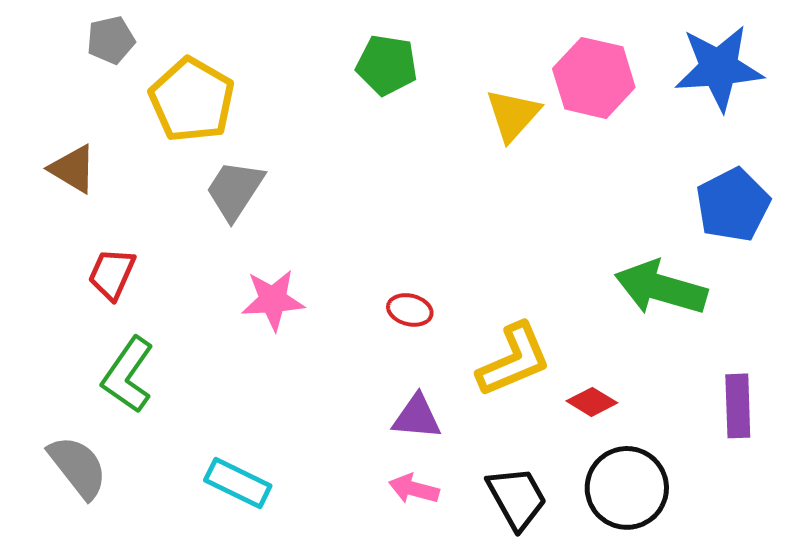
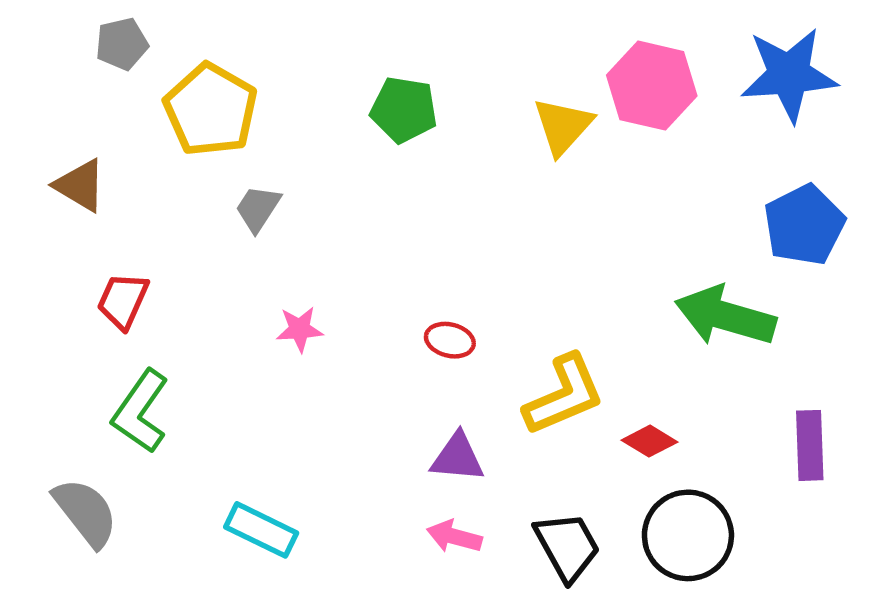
green pentagon: (387, 65) -> (404, 110), moved
gray trapezoid: (235, 190) -> (258, 208), size x0.7
pink star: (273, 300) -> (300, 329), size x0.7

